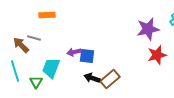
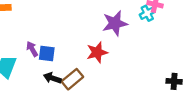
purple arrow: (74, 52) -> (32, 49), turned 72
red star: (157, 55) -> (97, 52), moved

